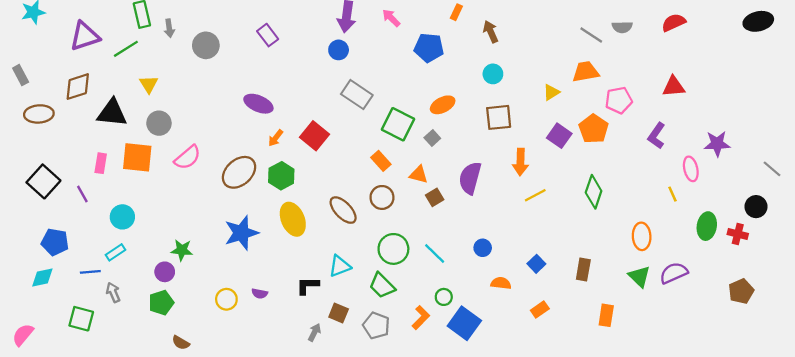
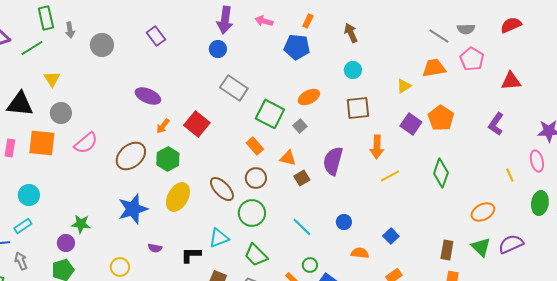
orange rectangle: (456, 12) -> (308, 21), moved
pink arrow: (391, 18) -> (264, 21), turned -30
pink pentagon: (619, 100) -> (472, 59), moved, turned -30
pink ellipse: (691, 169) -> (537, 161), moved
yellow ellipse: (293, 219) -> (178, 197), turned 52
orange ellipse: (642, 236) -> (483, 212), turned 65
green circle: (393, 249) -> (252, 213), moved
brown rectangle: (583, 270) -> (447, 250), moved
purple semicircle: (260, 294) -> (155, 248), moved

